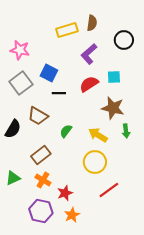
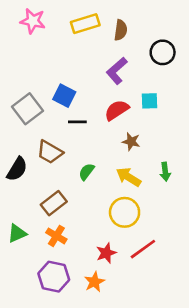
yellow rectangle: (67, 30) -> (85, 24), moved
pink star: (20, 50) -> (33, 21), moved
brown star: (113, 108) -> (131, 142), moved, size x0.6
red star: (65, 193) -> (106, 253), moved

